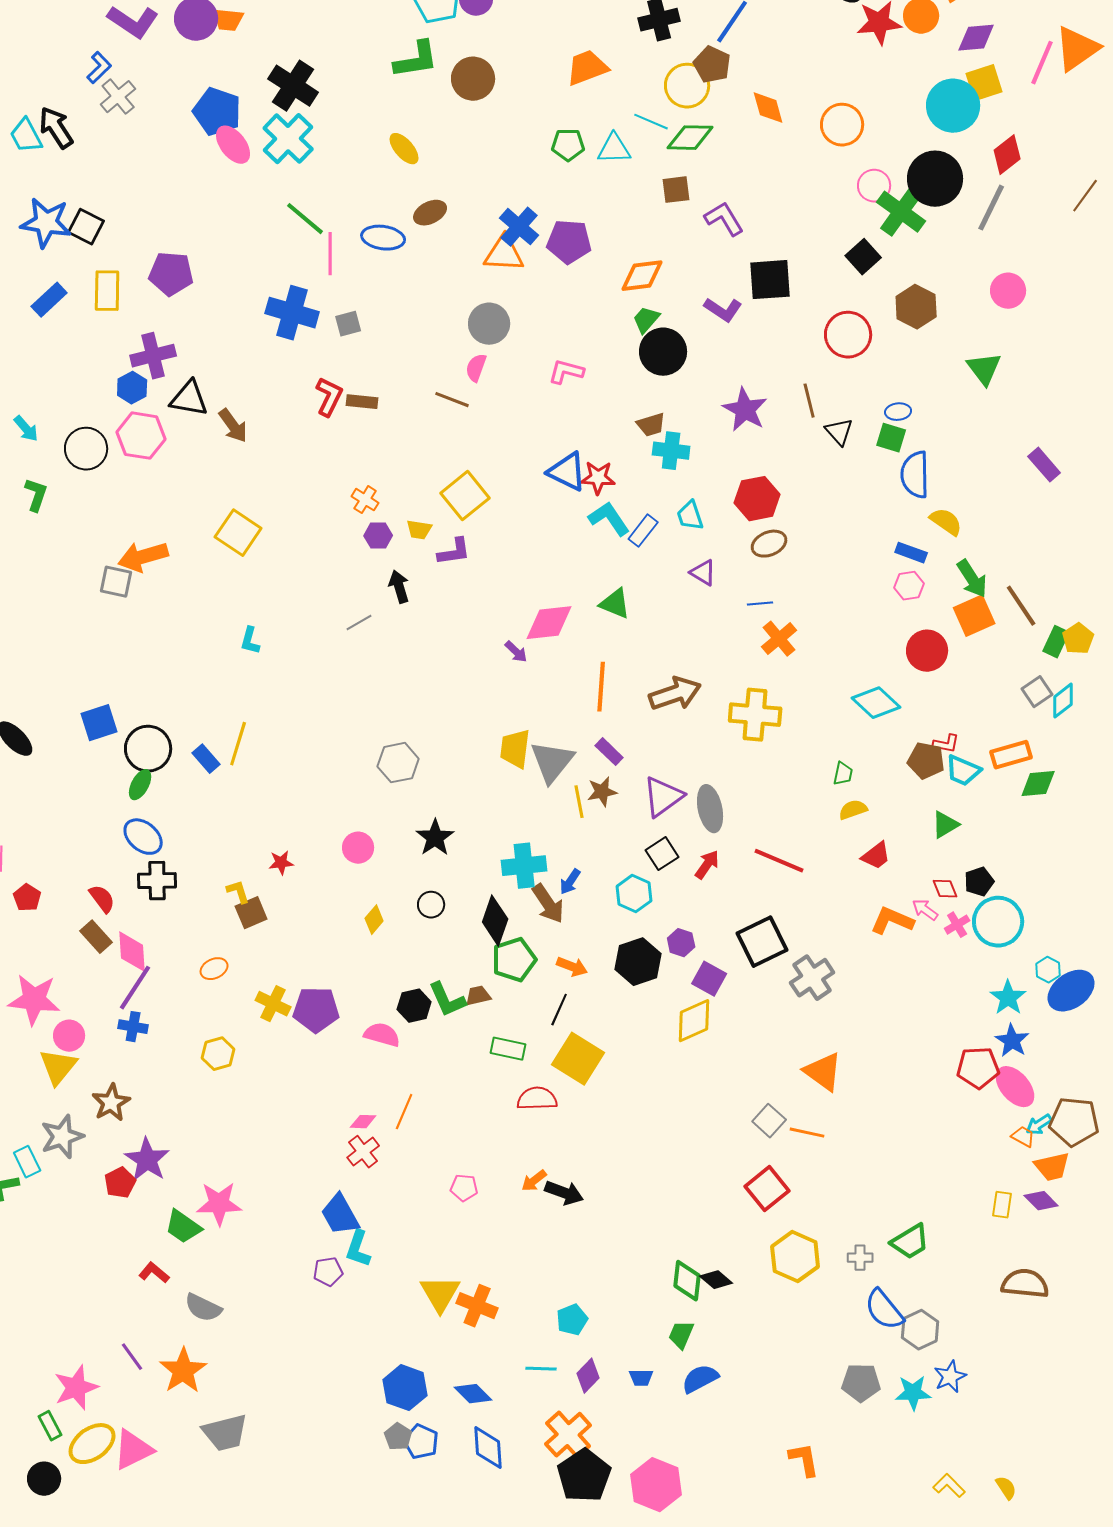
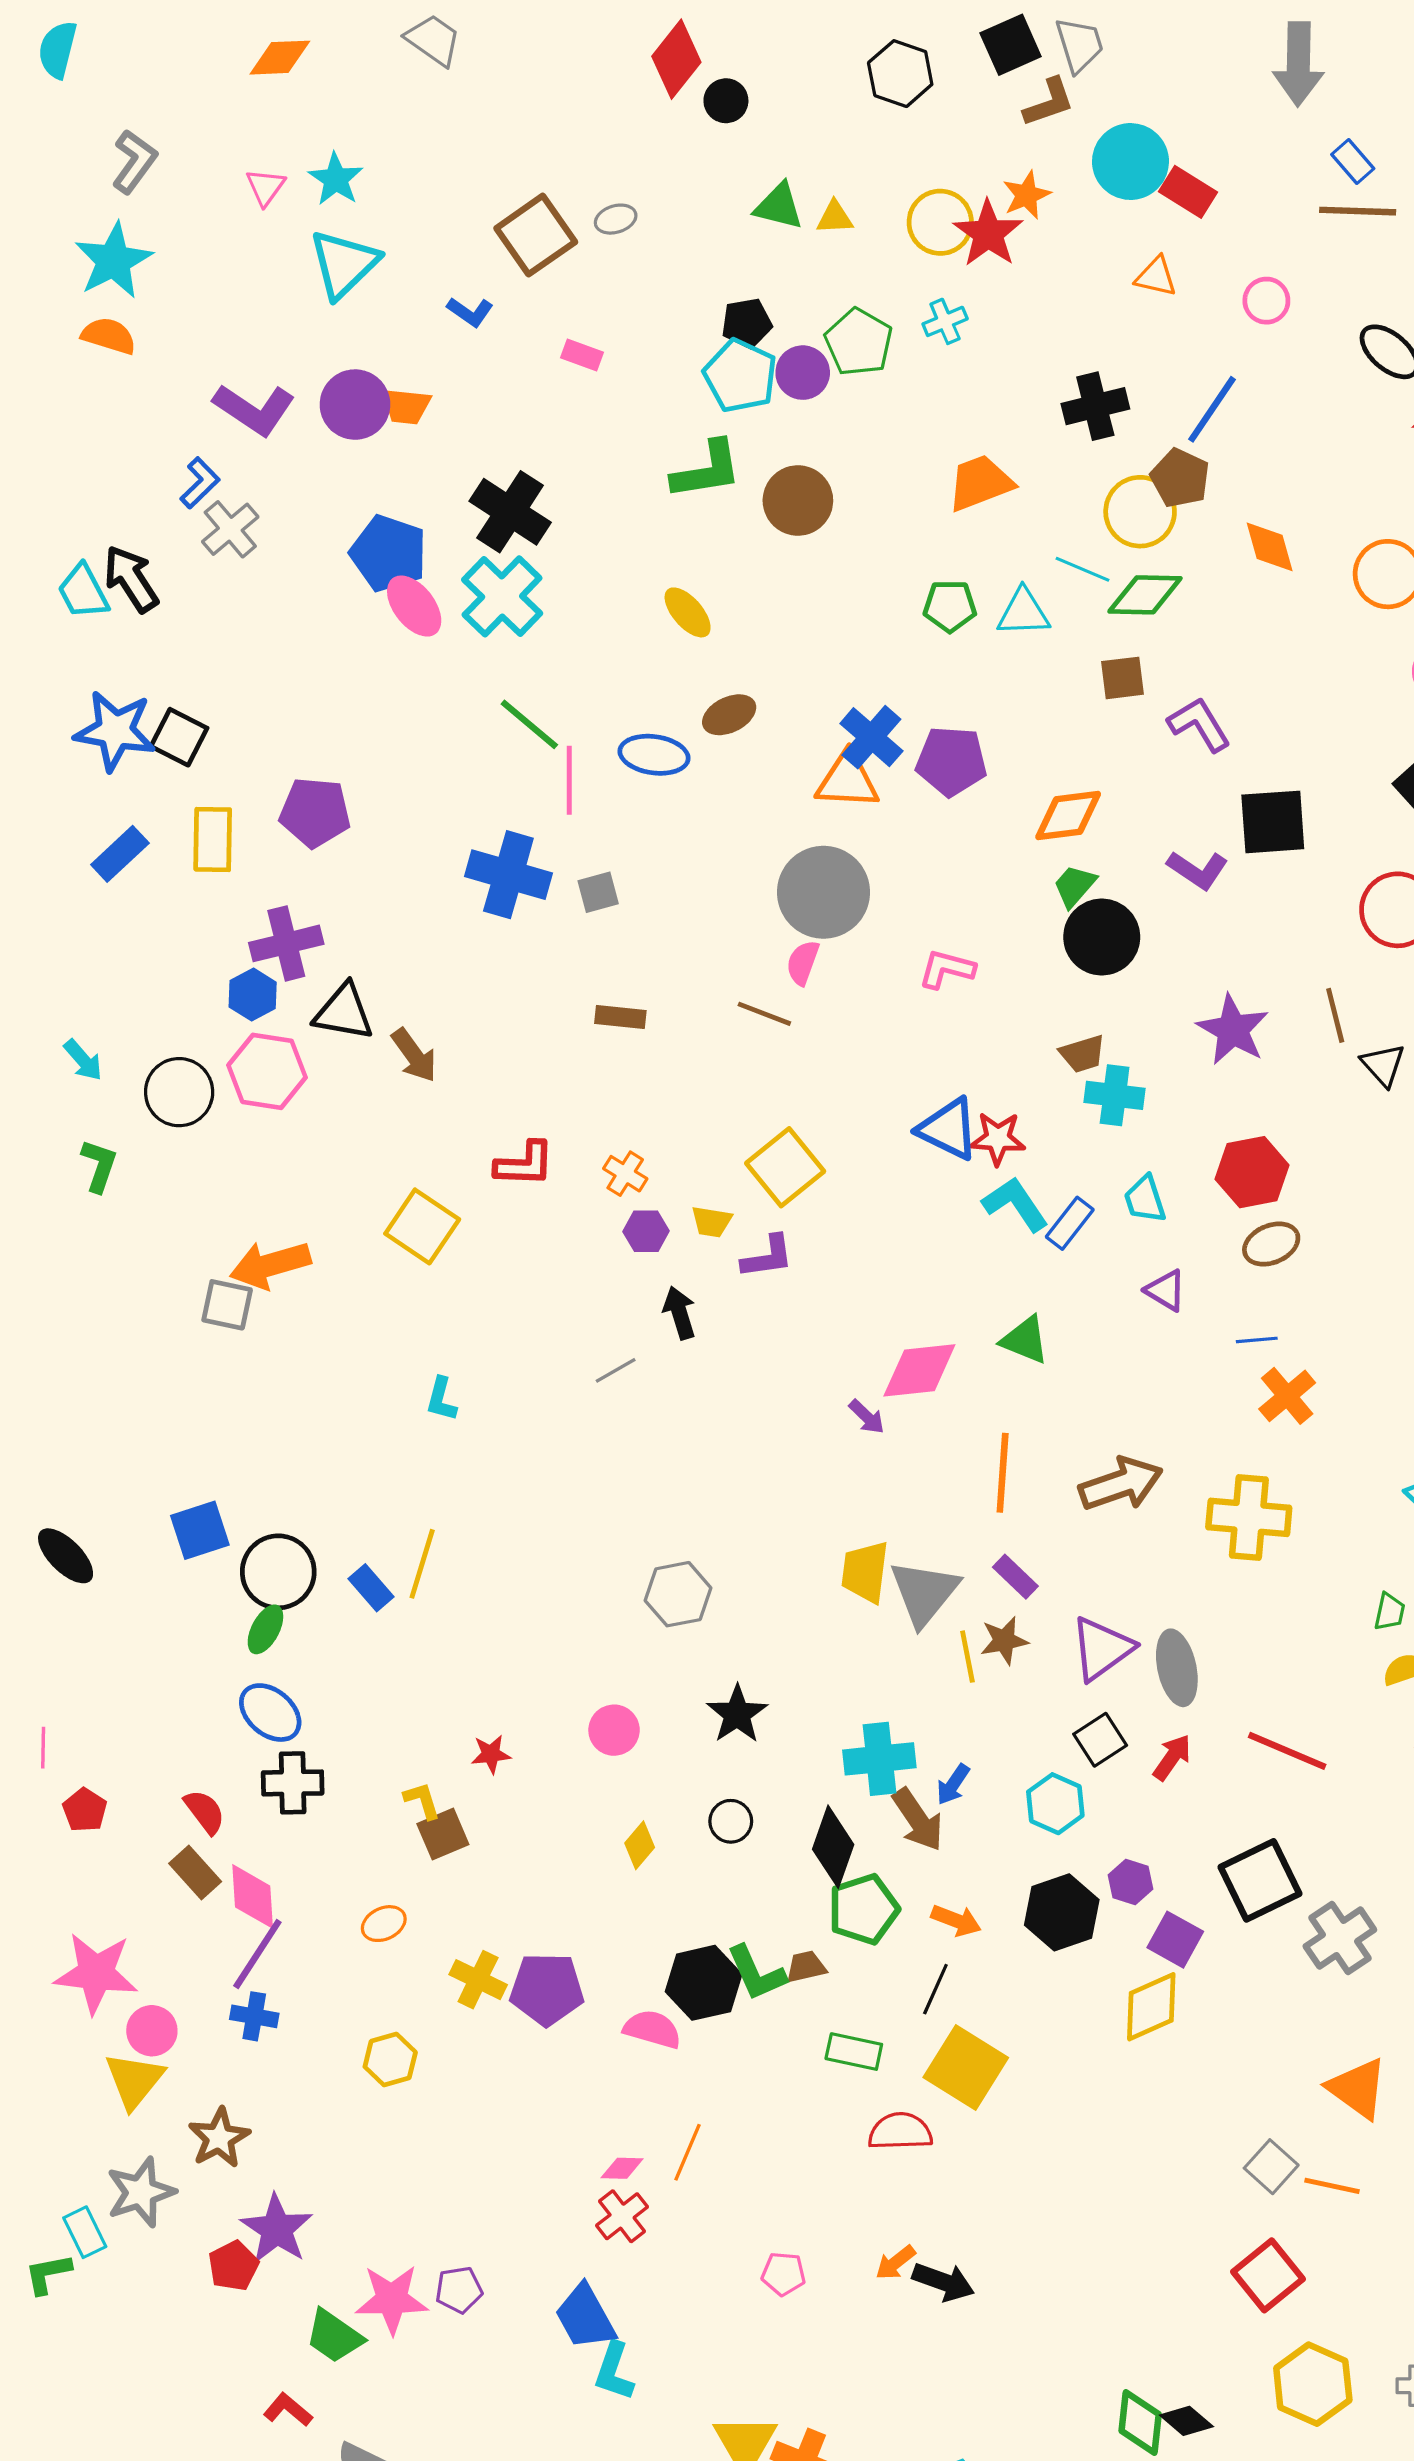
gray circle: (489, 324) -> (823, 892), size x1.4
red L-shape: (329, 397) -> (524, 1164), moved, turned 66
black hexagon: (414, 1006) -> (704, 1983), size x1.4
purple pentagon: (328, 1272) -> (459, 2290), moved

